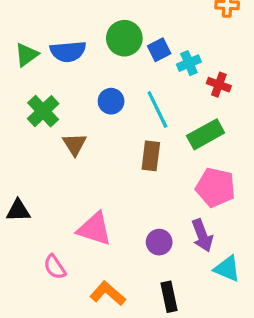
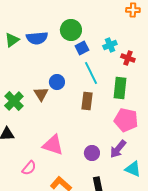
blue square: (159, 50) -> (82, 48), moved
blue circle: (111, 101) -> (57, 82), moved
green cross: (43, 111) -> (14, 101), moved
green rectangle: (206, 134) -> (120, 88), turned -55
purple arrow: (202, 235) -> (118, 149), turned 60
pink semicircle: (55, 267) -> (29, 168), turned -105

